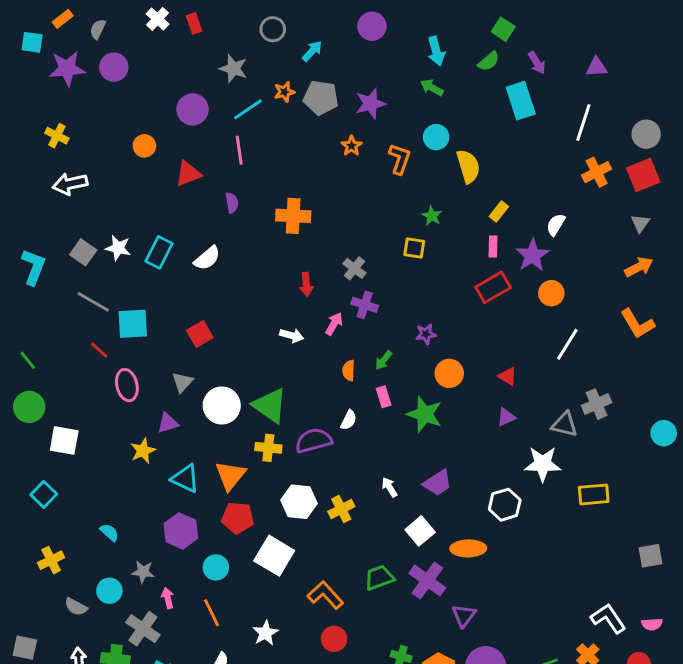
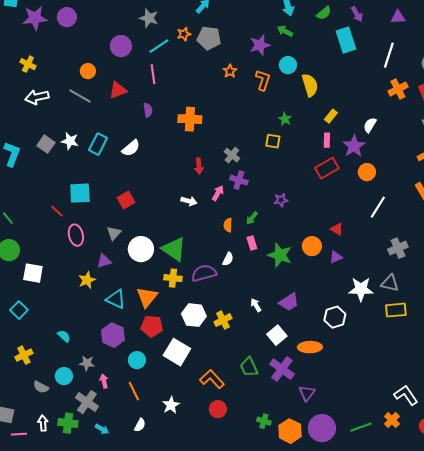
purple star: (370, 104) -> (260, 45), moved
gray line: (93, 302) -> (80, 96), moved
orange circle: (449, 373) -> (312, 246), moved
gray triangle: (564, 424) -> (390, 283), moved
green trapezoid: (379, 578) -> (249, 367), turned -95

